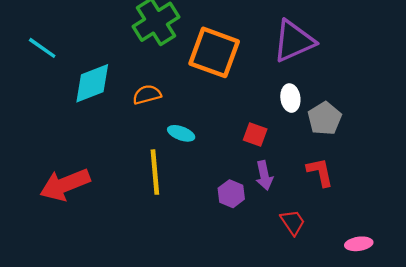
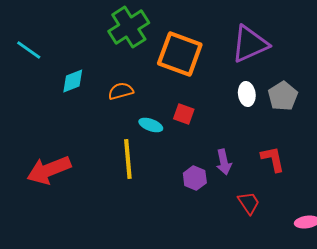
cyan diamond: (92, 83) -> (73, 81), size x0.7
gray pentagon: (325, 119) -> (283, 96), moved
red square: (255, 134) -> (184, 114), moved

